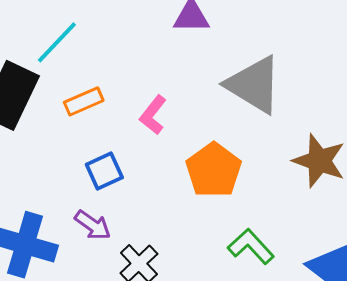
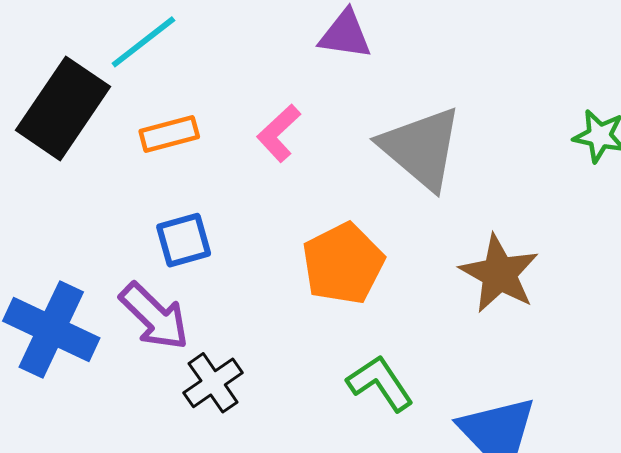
pink L-shape: (153, 115) -> (279, 133), moved
purple arrow: (93, 225) -> (154, 316), size x1.4

